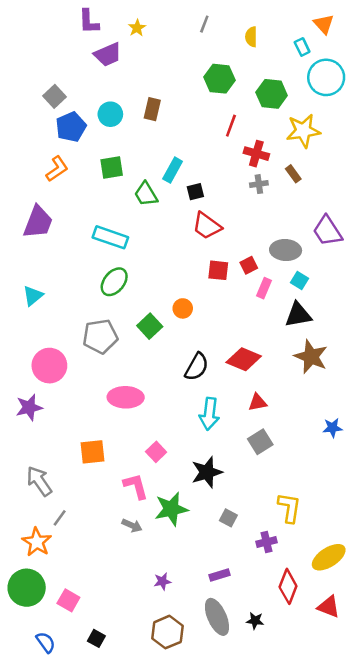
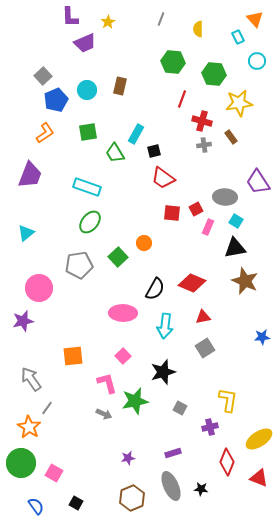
cyan circle: (326, 77) -> (257, 61), size x0.6
pink ellipse: (126, 397) -> (123, 313), moved

